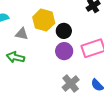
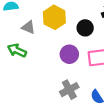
black circle: (64, 31) -> (85, 28), moved

